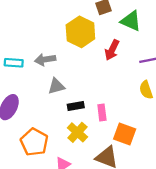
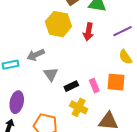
gray triangle: (56, 86) -> (51, 74), turned -35
orange square: (125, 134) -> (116, 82), moved

